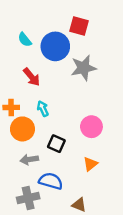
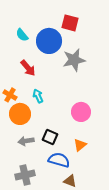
orange cross: (11, 107) -> (10, 95), turned 32
black square: (56, 144) -> (50, 137), moved
blue semicircle: (51, 181) -> (59, 160), moved

